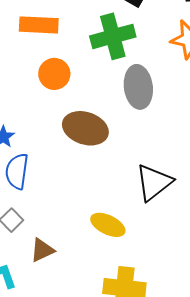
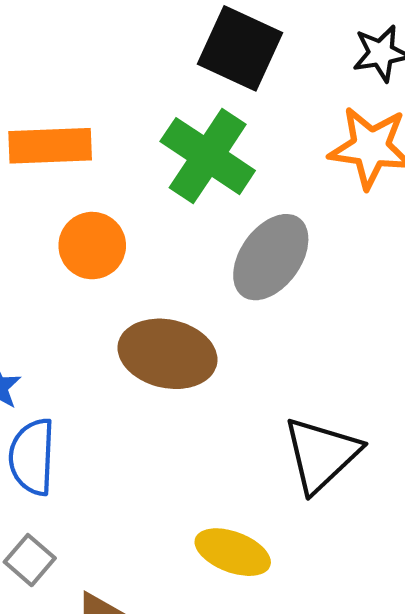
green cross: (113, 36) -> (208, 156), turned -36
gray ellipse: (138, 87) -> (271, 257), turned 48

